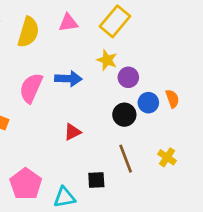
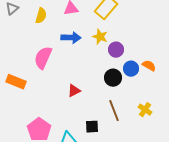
yellow semicircle: (28, 32) -> (41, 16), size x0.7
blue arrow: (68, 79) -> (71, 38), moved
orange semicircle: (172, 99) -> (149, 66), turned -40

